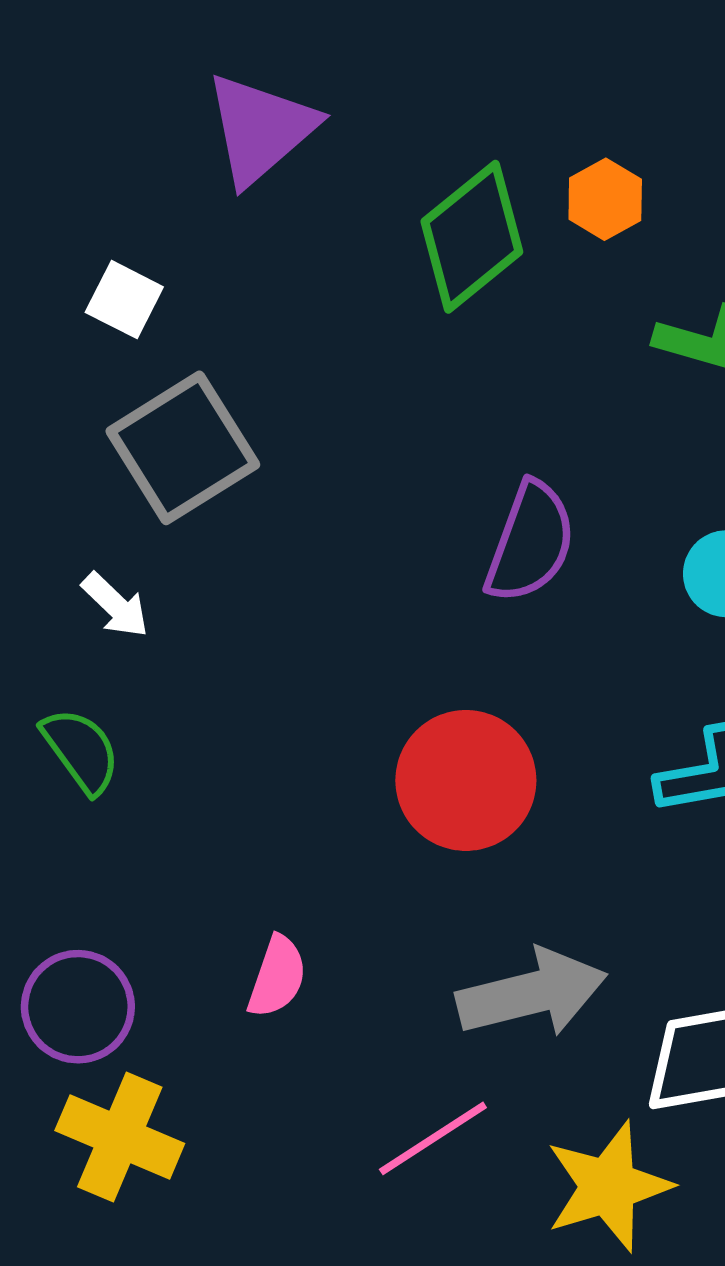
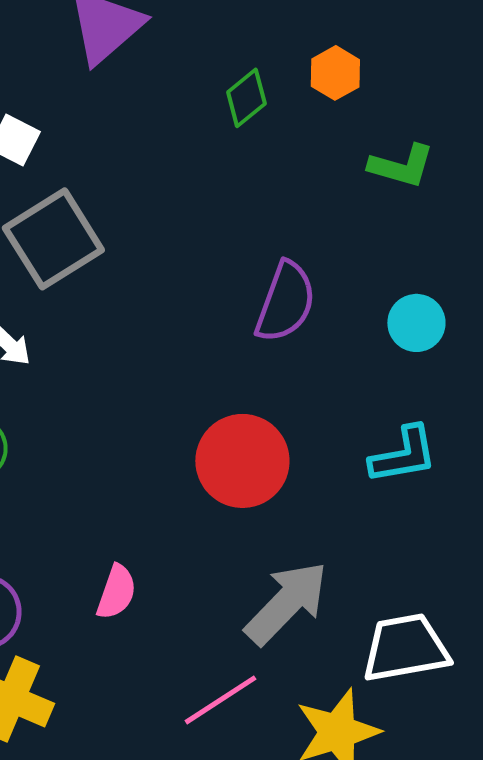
green diamond: (472, 237) -> (246, 98), size x0.6
gray arrow: (532, 993) -> (286, 603), turned -32

